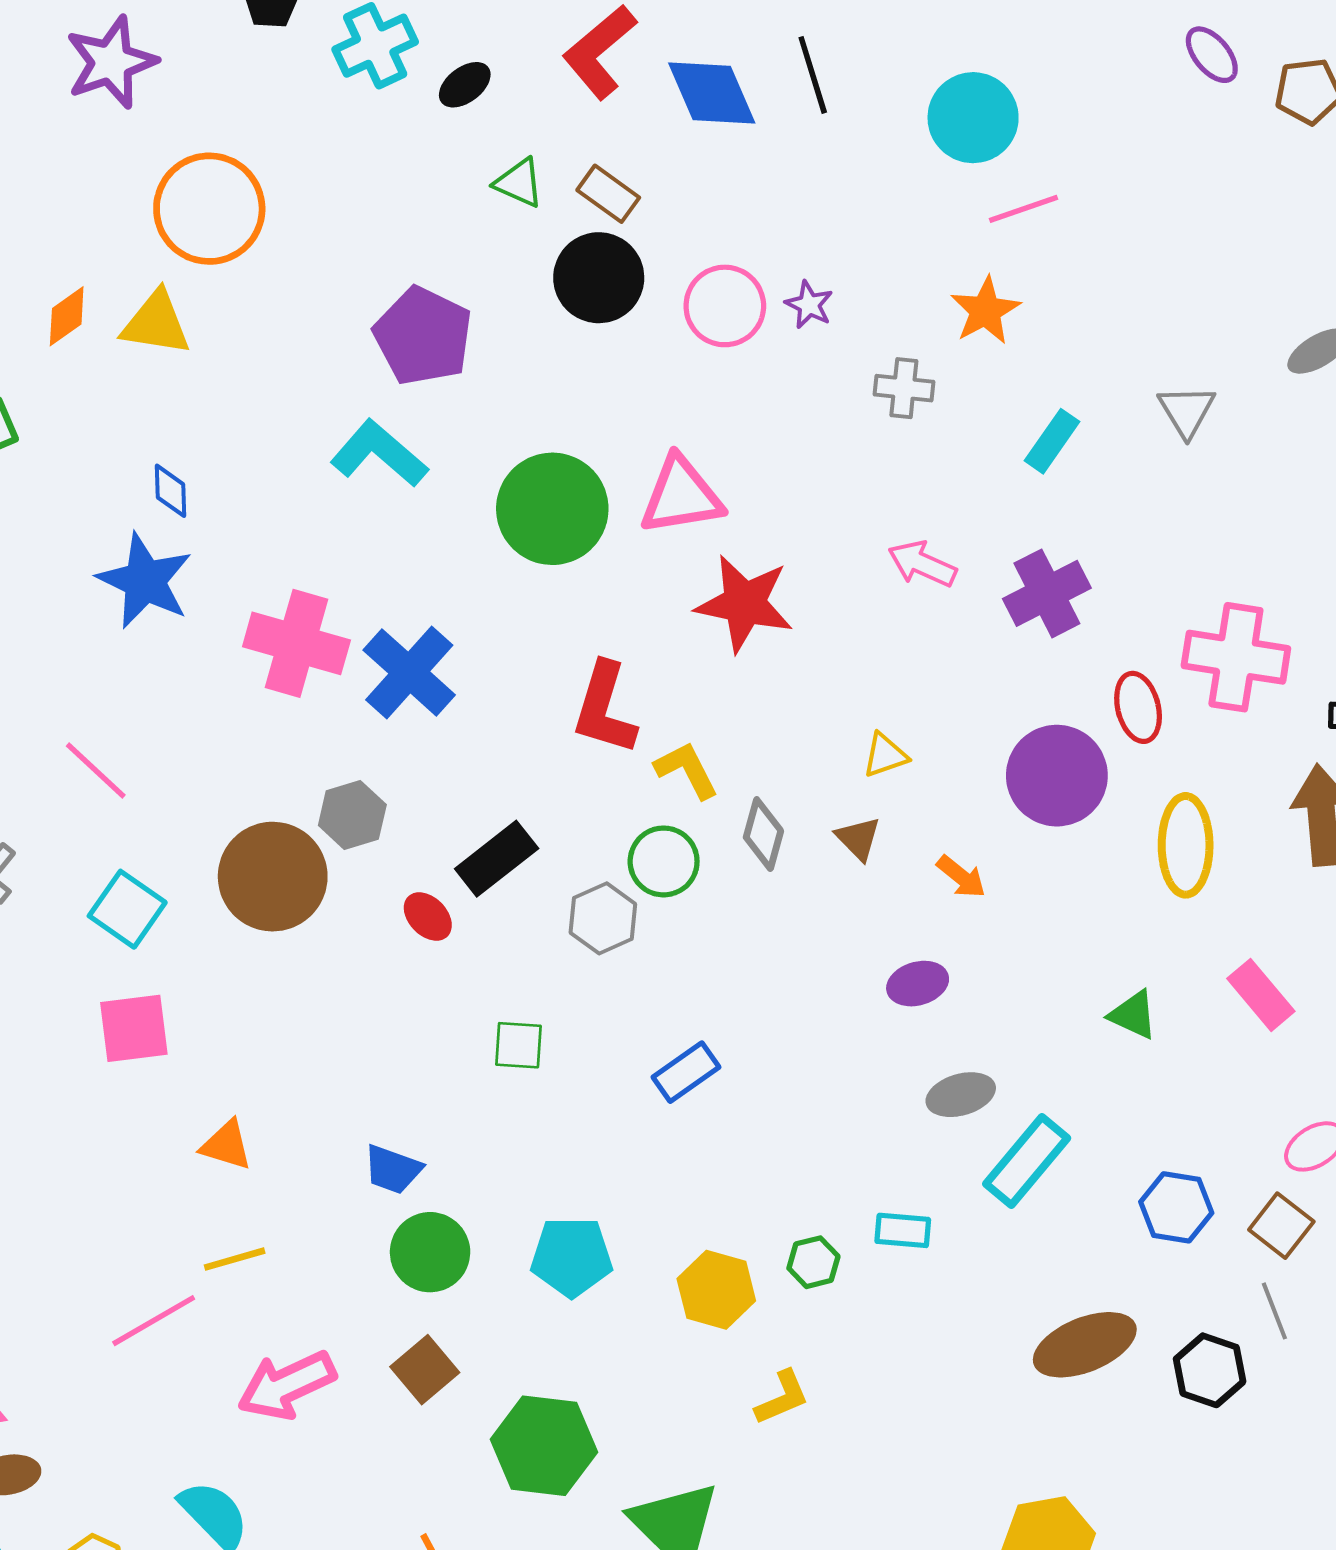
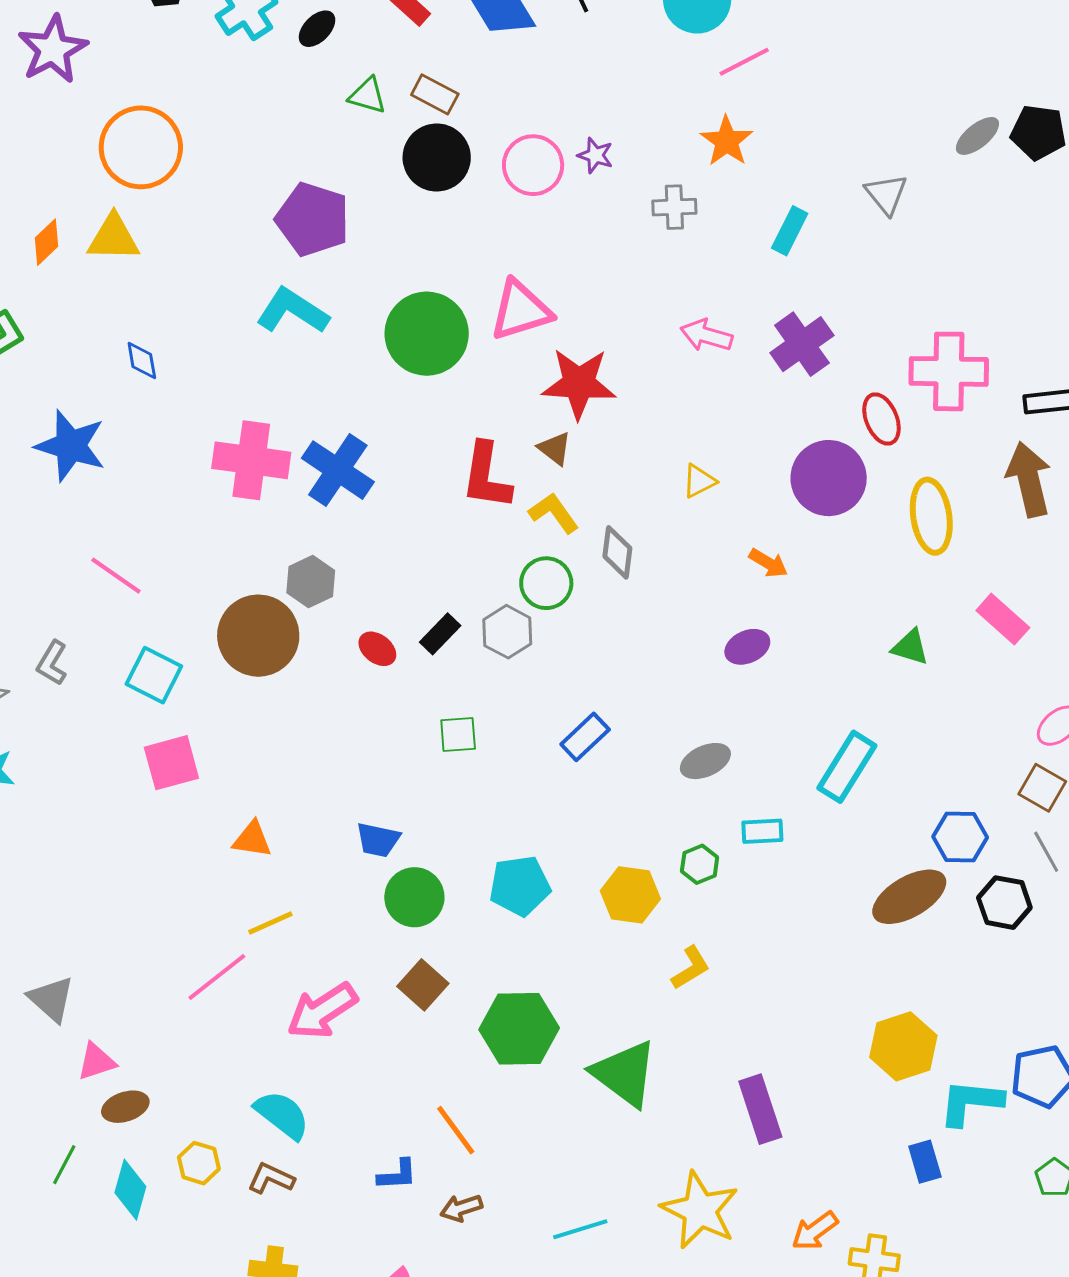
blue star: (145, 581) -> (71, 446), moved
brown triangle: (858, 839) -> (555, 448), moved
black rectangle: (497, 859) -> (440, 634), moved, size x0.7
gray ellipse: (961, 1095) -> (705, 761), moved
blue hexagon: (1176, 1207) -> (960, 837), moved

